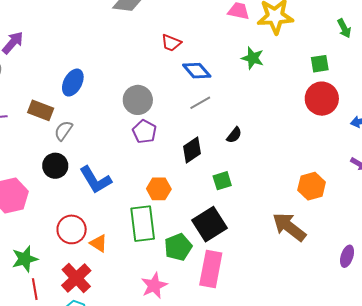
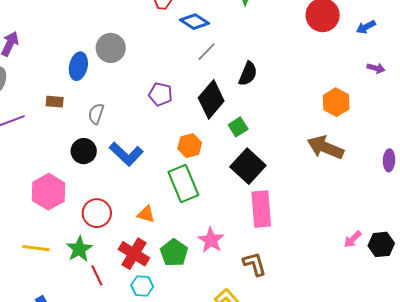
gray circle: (138, 100) -> (111, 48), moved
brown rectangle: (41, 110) -> (55, 102), size x0.7
gray semicircle: (63, 131) -> (96, 114), moved
black semicircle: (234, 135) -> (248, 74), size x1.4
black diamond: (192, 150) -> (211, 99), size x1.4
green square: (222, 181) -> (238, 127), moved
red circle: (72, 229) -> (97, 213), moved
green pentagon: (178, 247) -> (174, 253), moved

